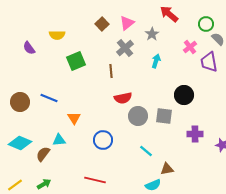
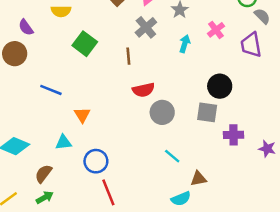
pink cross: (190, 47) -> (216, 30), moved
green square: (76, 61) -> (85, 44), turned -30
brown circle: (20, 102) -> (15, 54), moved
gray square: (164, 116) -> (207, 112), moved
blue circle: (103, 140) -> (96, 161), moved
brown semicircle: (43, 154) -> (43, 174), moved
red line: (95, 180) -> (108, 192), turned 55

